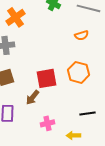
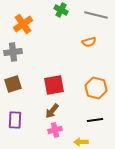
orange hexagon: (78, 72) -> (96, 88), moved
brown arrow: (32, 97) -> (52, 111), moved

